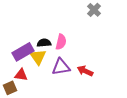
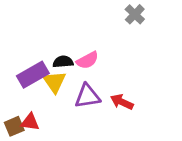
pink semicircle: (61, 42) -> (87, 60), turned 49
red triangle: (21, 75) -> (30, 122), moved

